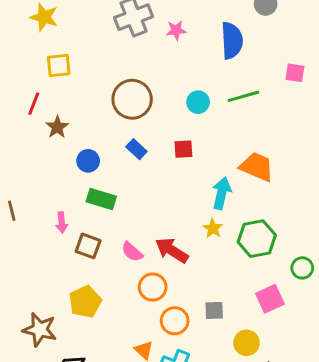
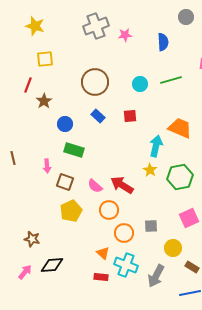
blue semicircle: (232, 41) -> (163, 42), size x0.7
yellow pentagon: (85, 302) -> (71, 211), moved
brown star: (40, 330) -> (32, 239), size x0.7

